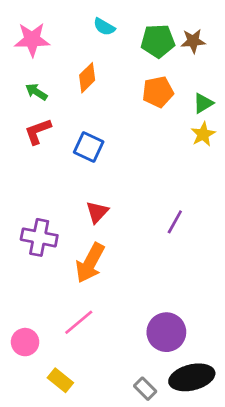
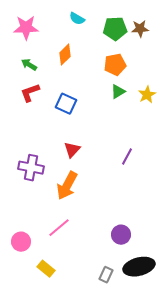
green triangle: (203, 103) -> (118, 92), moved
purple circle: (166, 332) -> (121, 235), size x0.7
gray rectangle: (145, 389) -> (106, 275), turned 70

